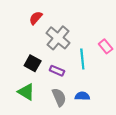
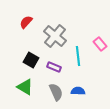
red semicircle: (36, 18) -> (26, 22), moved

